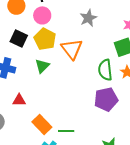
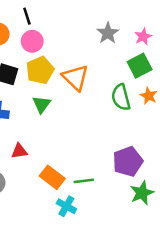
gray star: (88, 18) -> (108, 33), moved
yellow pentagon: (45, 39) -> (40, 70), turned 30
purple pentagon: (106, 99) -> (128, 162), moved

